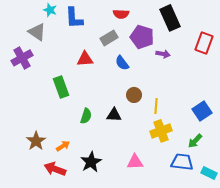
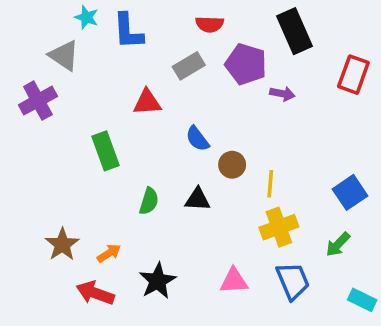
blue semicircle: (122, 63) -> (197, 139), moved
blue trapezoid: (182, 162) -> (293, 281), moved, turned 60

